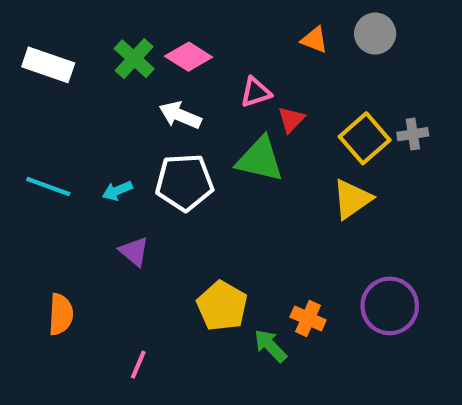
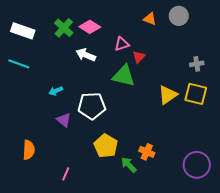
yellow square: (365, 138) -> (196, 94), moved, turned -35
white pentagon: (184, 182) -> (92, 106), moved
cyan line: (48, 186) -> (19, 64), moved
purple circle: (390, 306) -> (197, 165), moved

